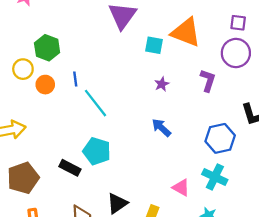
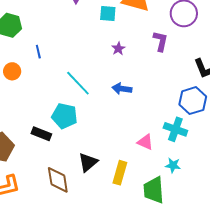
orange circle: (45, 85) -> (12, 71), moved
cyan line: (95, 103) -> (78, 83), moved
blue arrow: (161, 128) -> (122, 89), turned -30
blue hexagon: (220, 138) -> (193, 101), moved

